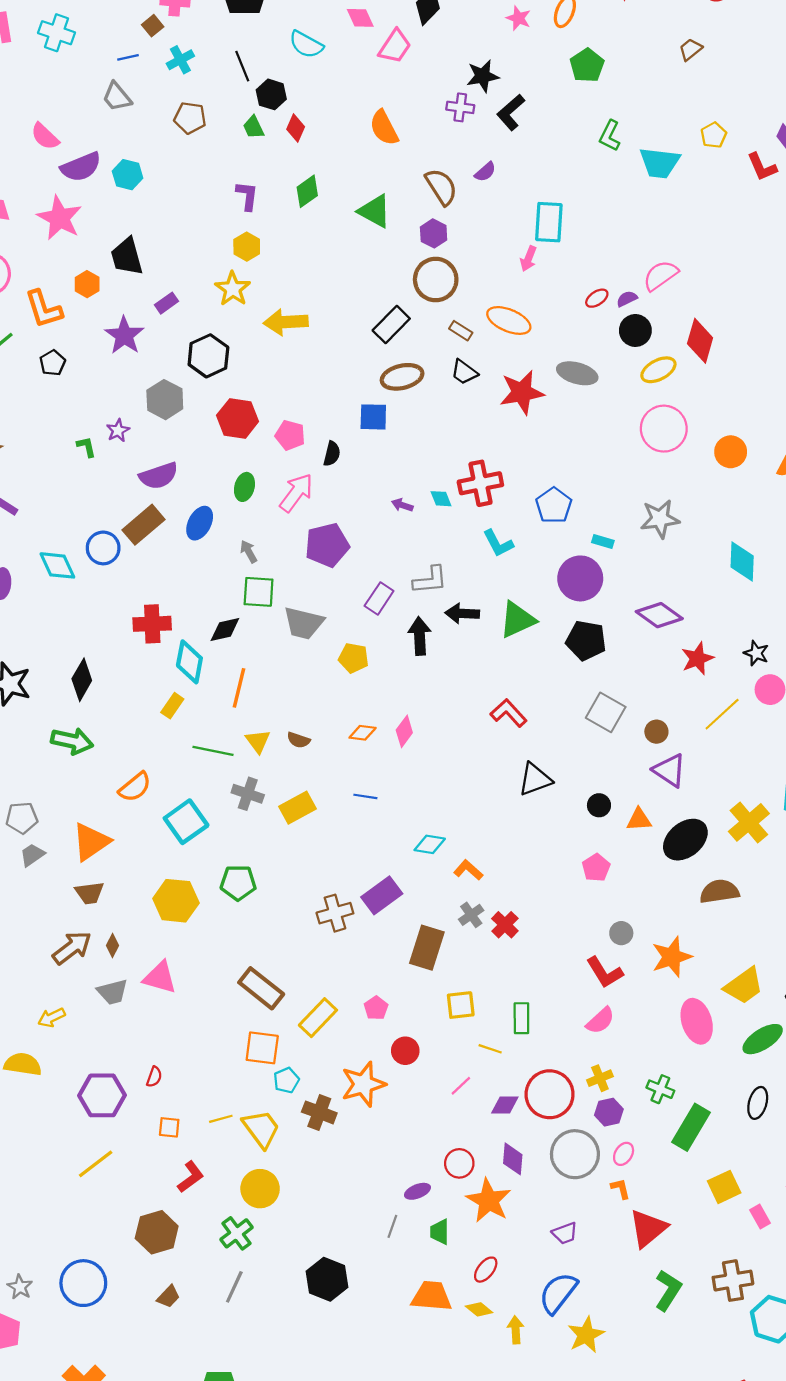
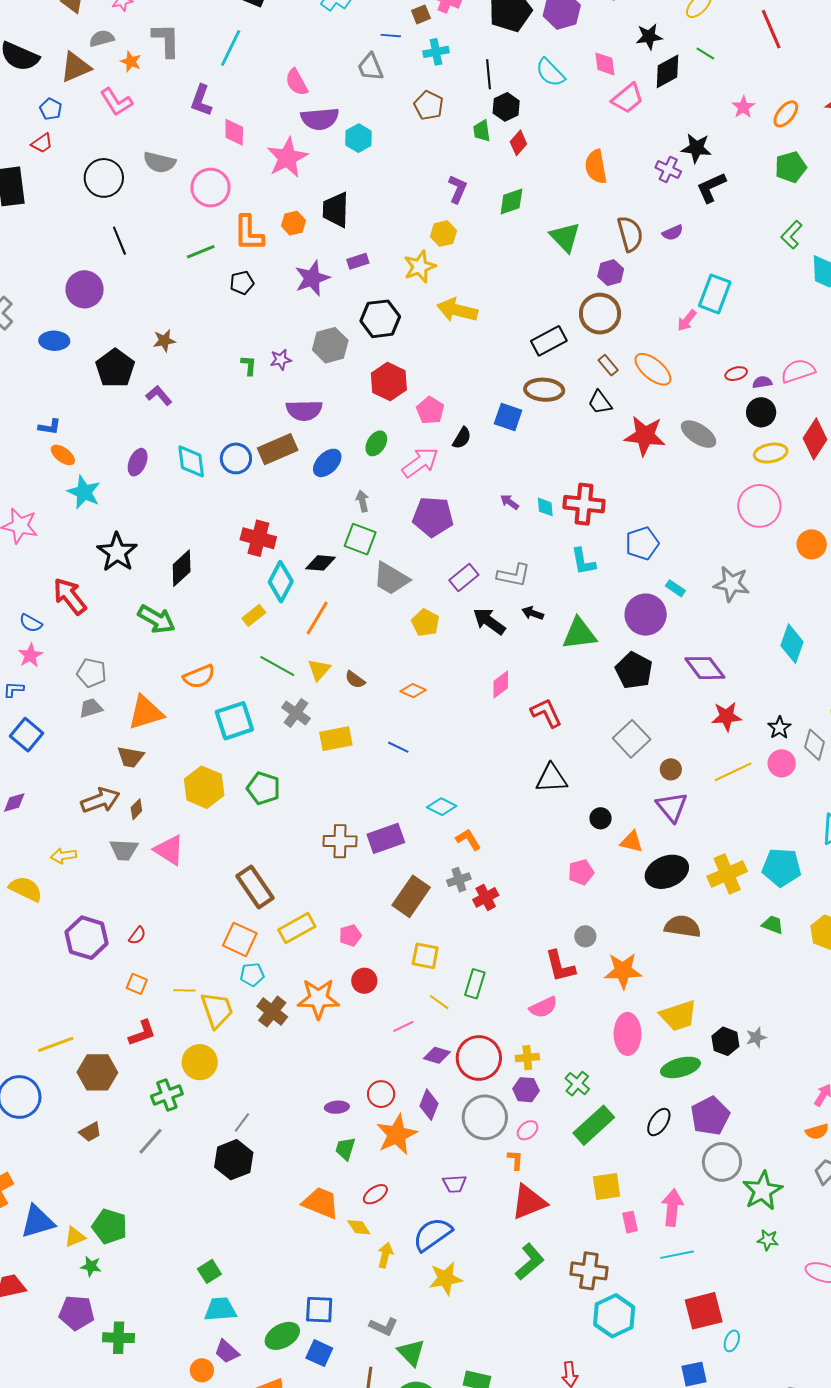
black arrow: (462, 613) -> (533, 613), size x0.7
black arrow: (420, 636) -> (489, 621), turned -68
pink diamond: (404, 731) -> (501, 685), moved
yellow line: (96, 1164) -> (56, 1044), moved
gray line: (392, 1226) -> (242, 1122), moved

